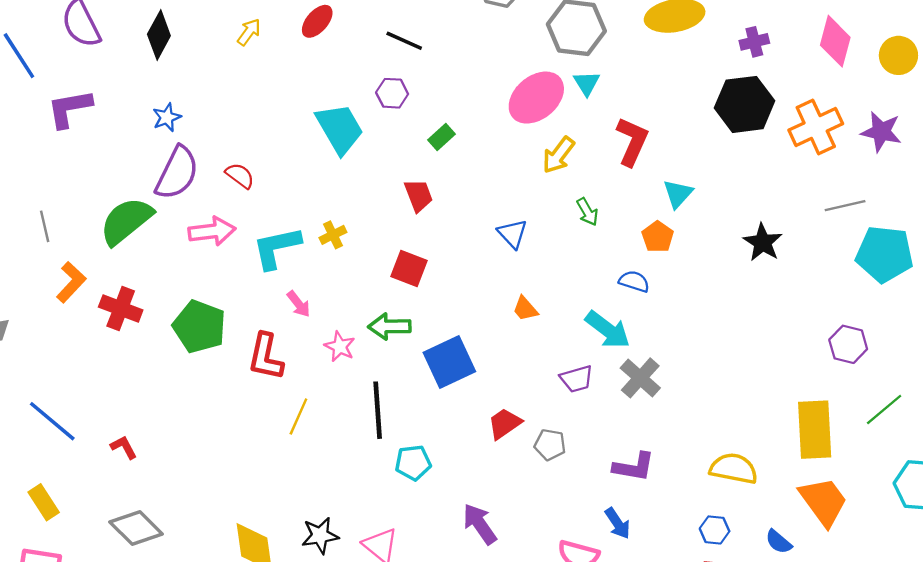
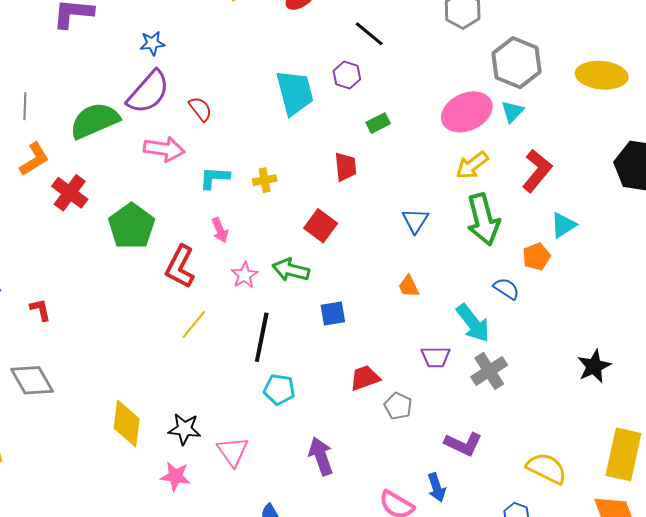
green arrow: (587, 212) -> (483, 219), size x2.0
black star: (763, 242) -> (594, 366), moved
cyan L-shape: (277, 248) -> (214, 178), size x0.7
blue square: (449, 362) -> (333, 313), size x0.6

